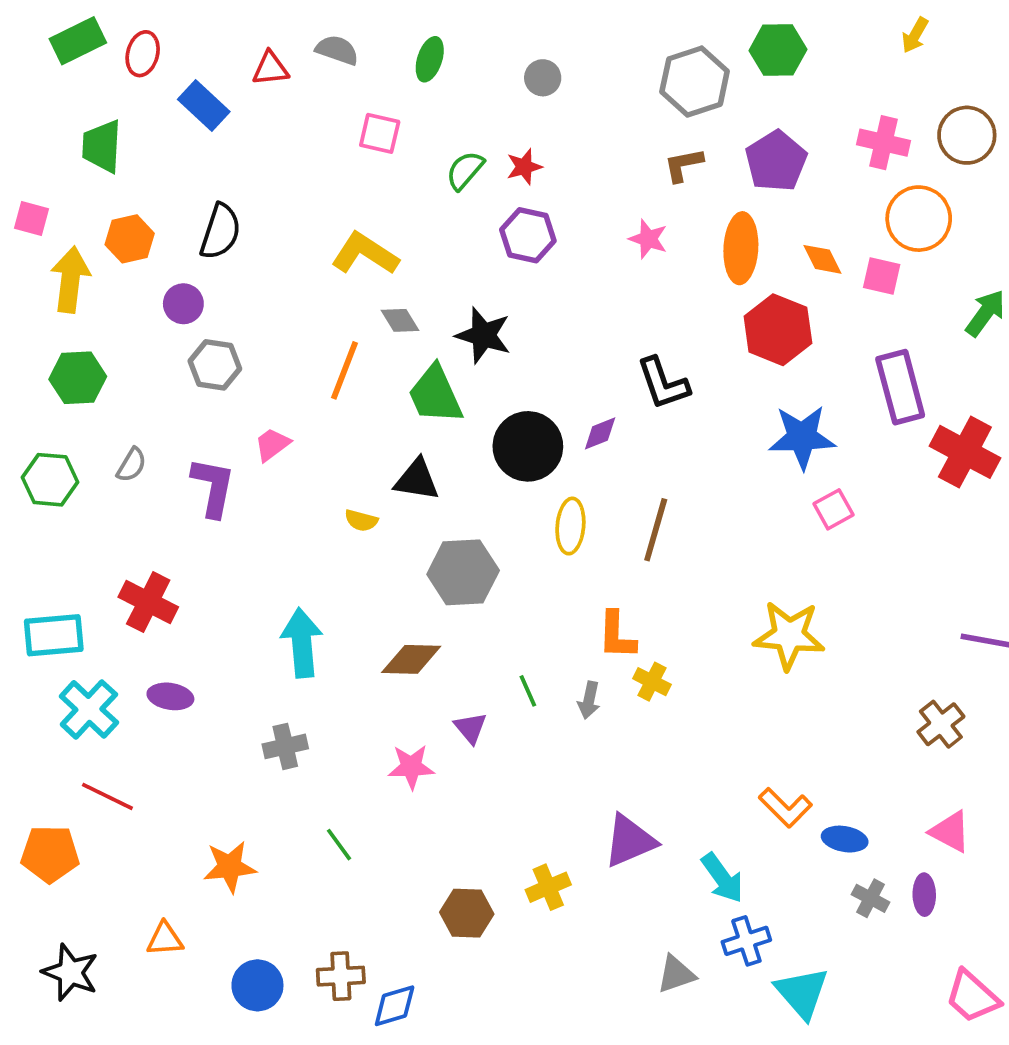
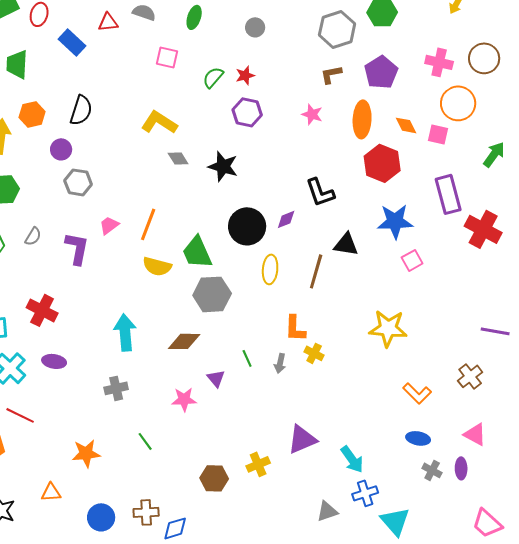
orange line: (345, 370) -> (148, 224), moved
green trapezoid: (435, 395) -> (197, 252), moved
black triangle: (417, 480) -> (346, 244), moved
yellow semicircle: (361, 520) -> (157, 266), size x1.6
orange L-shape: (785, 808) -> (417, 393), moved

